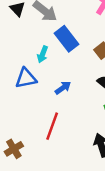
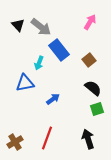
blue arrow: (63, 88) -> (53, 99), moved
red line: (52, 126) -> (47, 138), moved

